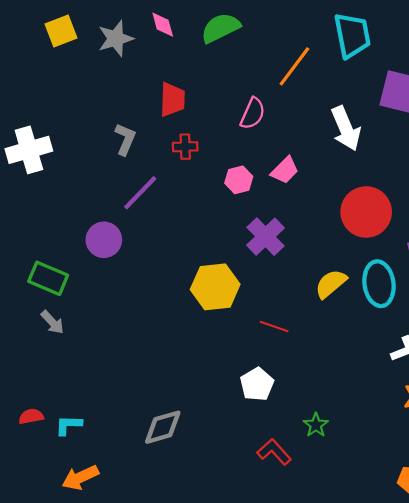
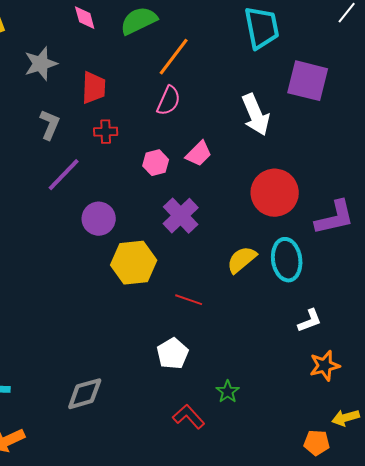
gray star: (116, 39) -> (41, 64), moved
orange line: (294, 66) -> (174, 57), moved
purple circle: (104, 240) -> (99, 219), moved

